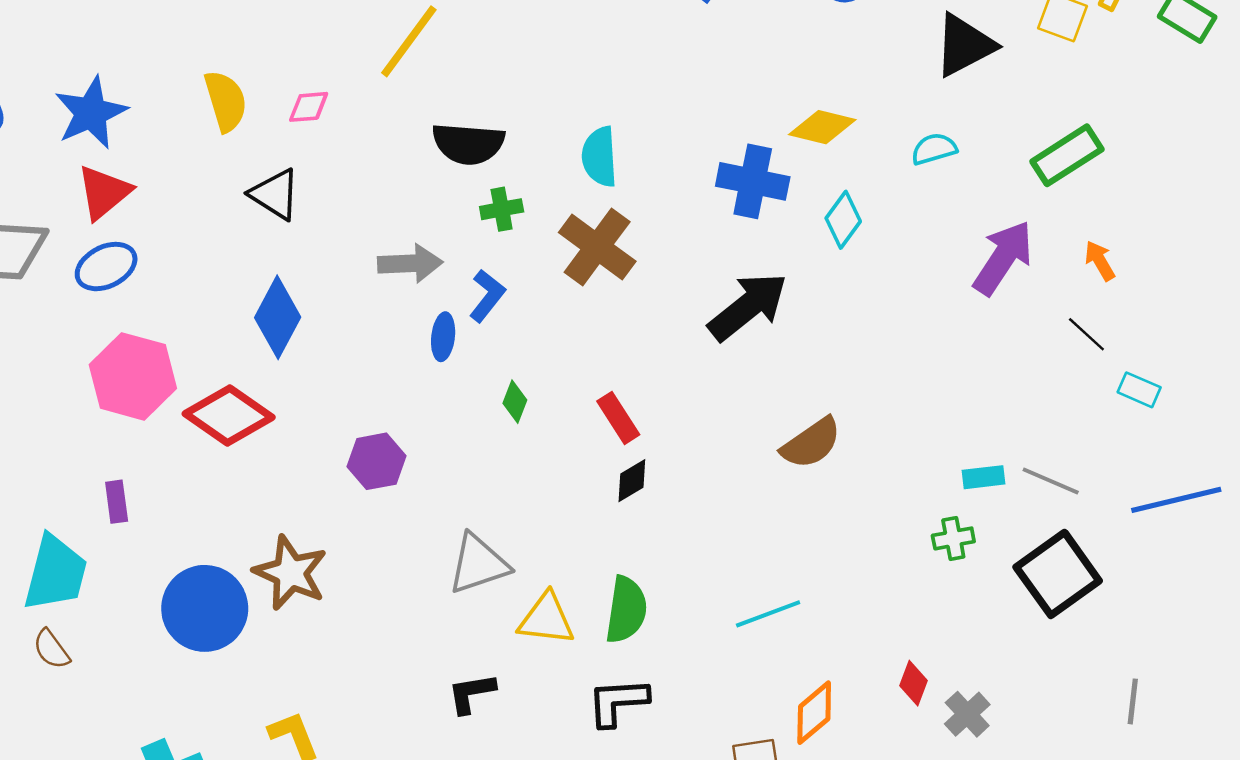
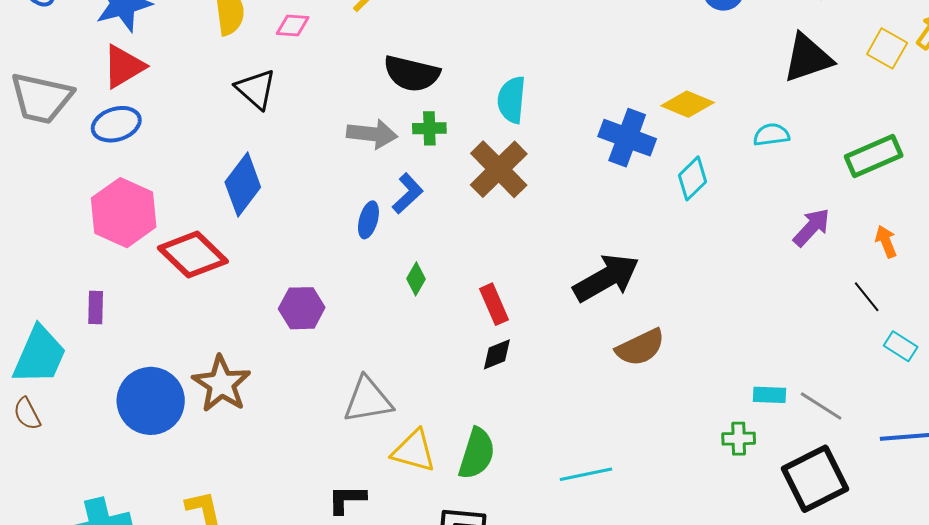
purple arrow: (1003, 258) -> (812, 227), size x0.7
gray arrow: (410, 263) -> (372, 134), moved
black arrow: (748, 307) -> (606, 278), moved

